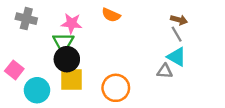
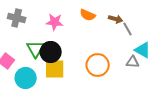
brown arrow: (179, 20) -> (116, 19), moved
gray line: (177, 34) -> (128, 29), moved
green triangle: (63, 42) -> (36, 49), moved
orange circle: (116, 88) -> (98, 65), moved

